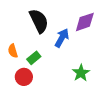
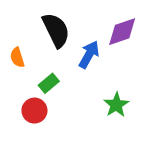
orange semicircle: (13, 51) -> (17, 57), moved

